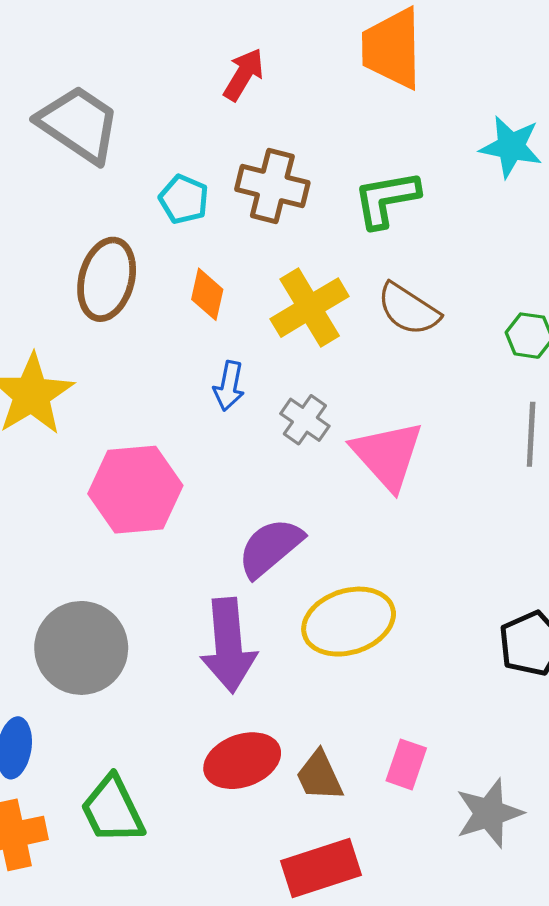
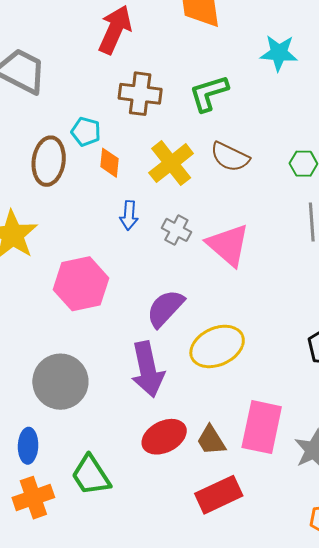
red arrow: (244, 74) -> (115, 30), size x1.5
cyan pentagon: (184, 199) -> (86, 132), moved
pink rectangle: (406, 764) -> (262, 427), size x1.8

